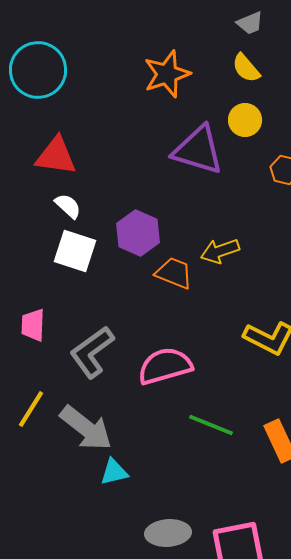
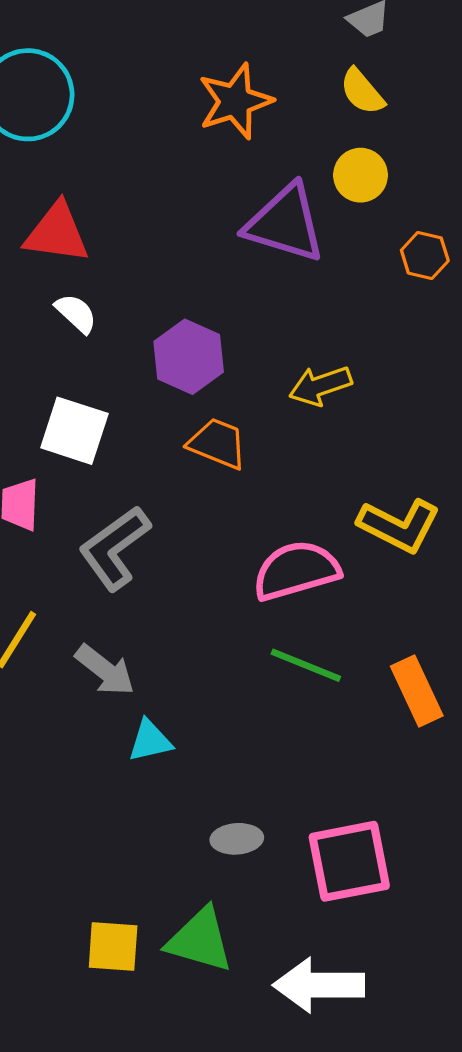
white square: (75, 251) -> (74, 431), moved
orange trapezoid: (174, 273) -> (217, 444), moved
pink semicircle: (165, 366) -> (296, 570), moved
gray arrow: (86, 428) -> (105, 670), size x0.7
gray ellipse: (168, 533) -> (237, 839), size x0.7

